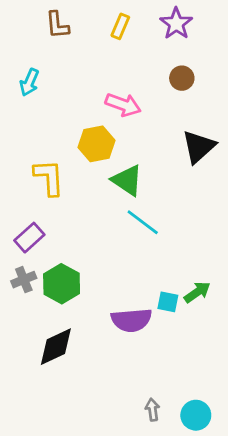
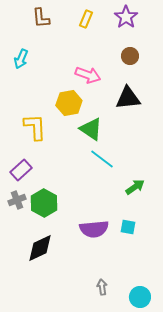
black triangle: (199, 147) -> (128, 98), moved, turned 36
green arrow: (197, 292) -> (135, 187), moved
cyan square: (168, 302) -> (128, 227), moved
gray arrow: (152, 410) -> (102, 287), moved

